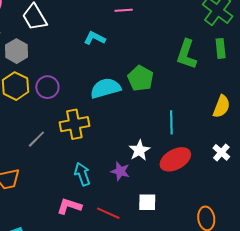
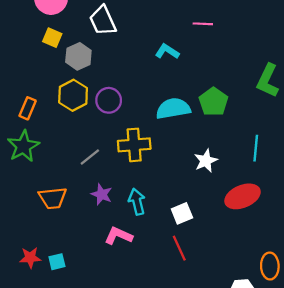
cyan line: (171, 122) -> (256, 148), moved
white star: (139, 150) -> (206, 161), moved
purple star: (120, 171) -> (102, 194), moved
white square: (147, 202) -> (182, 213), moved, turned -30
red line: (108, 213) -> (179, 248), moved, turned 35

